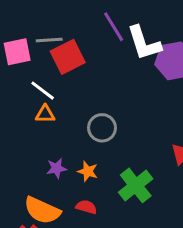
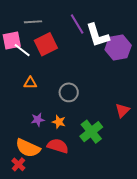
gray line: (49, 40) -> (33, 22), moved
white line: (43, 91) -> (22, 50), moved
red semicircle: (86, 207) -> (58, 146), size x1.5

